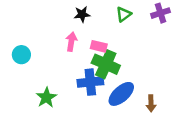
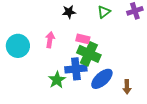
pink arrow: (71, 42) -> (50, 40), moved
cyan circle: (21, 55) -> (18, 46), size x1.5
green star: (46, 97) -> (57, 80), moved

